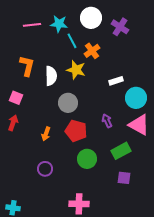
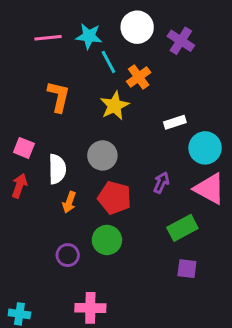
orange L-shape: (27, 66) -> (59, 97), moved
yellow star: (76, 70) -> (114, 106), turned 30
white semicircle: (51, 76) -> (57, 169), moved
purple arrow: (107, 121) -> (161, 183), turned 48
green circle: (87, 159) -> (107, 240), moved
pink cross: (79, 204) -> (90, 308), moved

